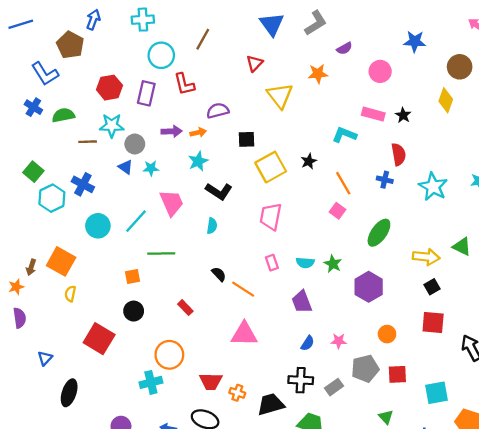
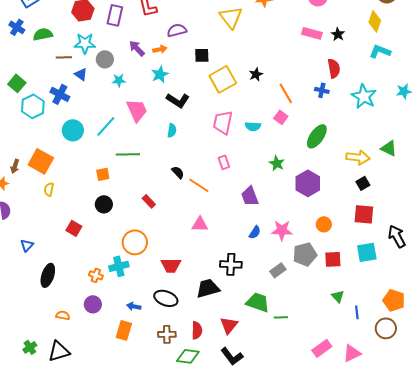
purple arrow: (172, 131) -> (137, 48), turned -132
cyan L-shape: (344, 135) -> (380, 51), moved
blue triangle: (126, 167) -> (81, 74), moved
cyan semicircle: (305, 263) -> (253, 126), moved
pink triangle: (244, 334) -> (200, 224), size x0.7
red square: (99, 339) -> (74, 228), size x0.6
pink star: (339, 341) -> (282, 230), size x1.5
black cross: (301, 380) -> (231, 264), moved
orange cross: (237, 393) -> (96, 275), moved
cyan square: (437, 393) -> (367, 252), moved
black trapezoid: (271, 404) -> (208, 288), moved
green triangle: (386, 417) -> (338, 296), moved

